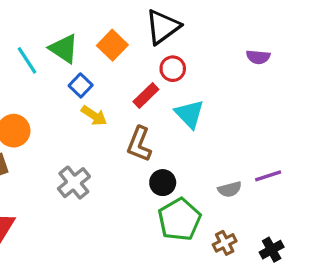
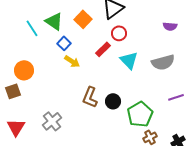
brown L-shape: (139, 144) -> (90, 97), moved
gray cross: (74, 183) -> (52, 121), moved
gray semicircle: (230, 189) -> (163, 62), moved, size x1.6
green pentagon: (179, 219) -> (140, 114), moved

